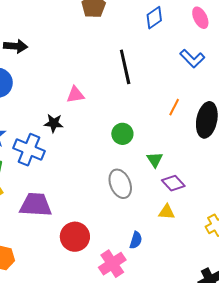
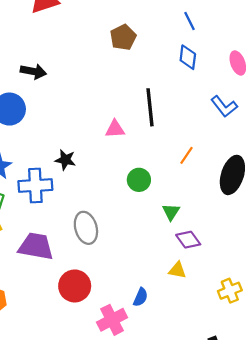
blue diamond: (154, 18) -> (188, 57), turned -55
pink triangle: (75, 95) -> (115, 129), moved
orange line: (174, 107) -> (186, 155), moved
blue cross: (29, 150) -> (35, 186), turned -32
gray ellipse: (120, 184) -> (86, 228), moved

